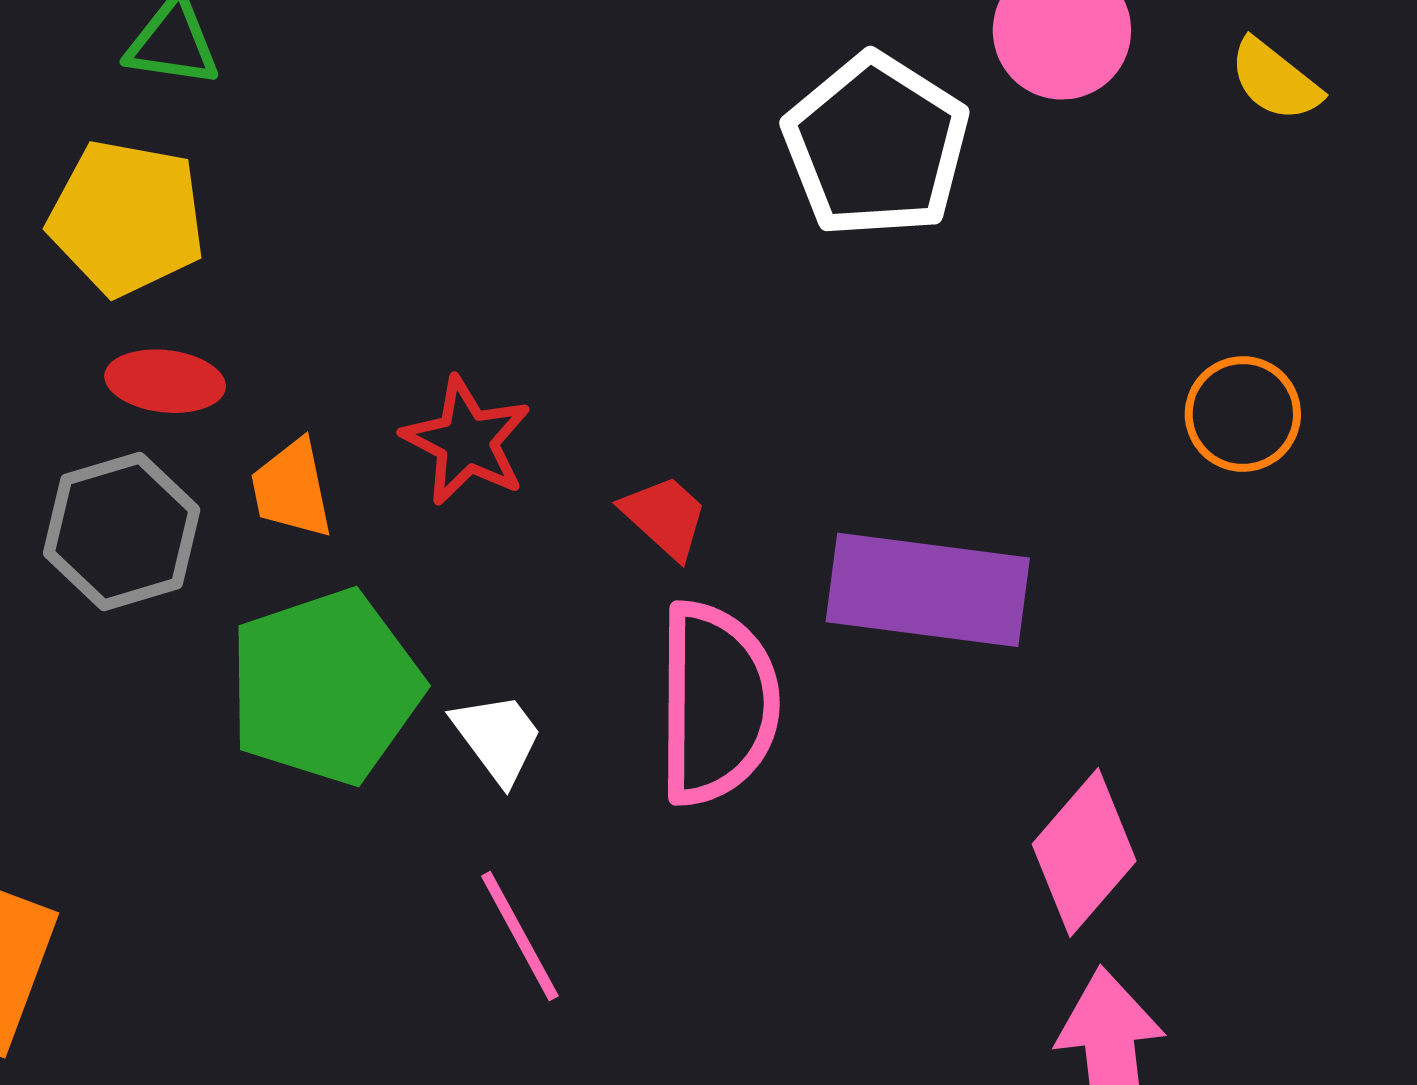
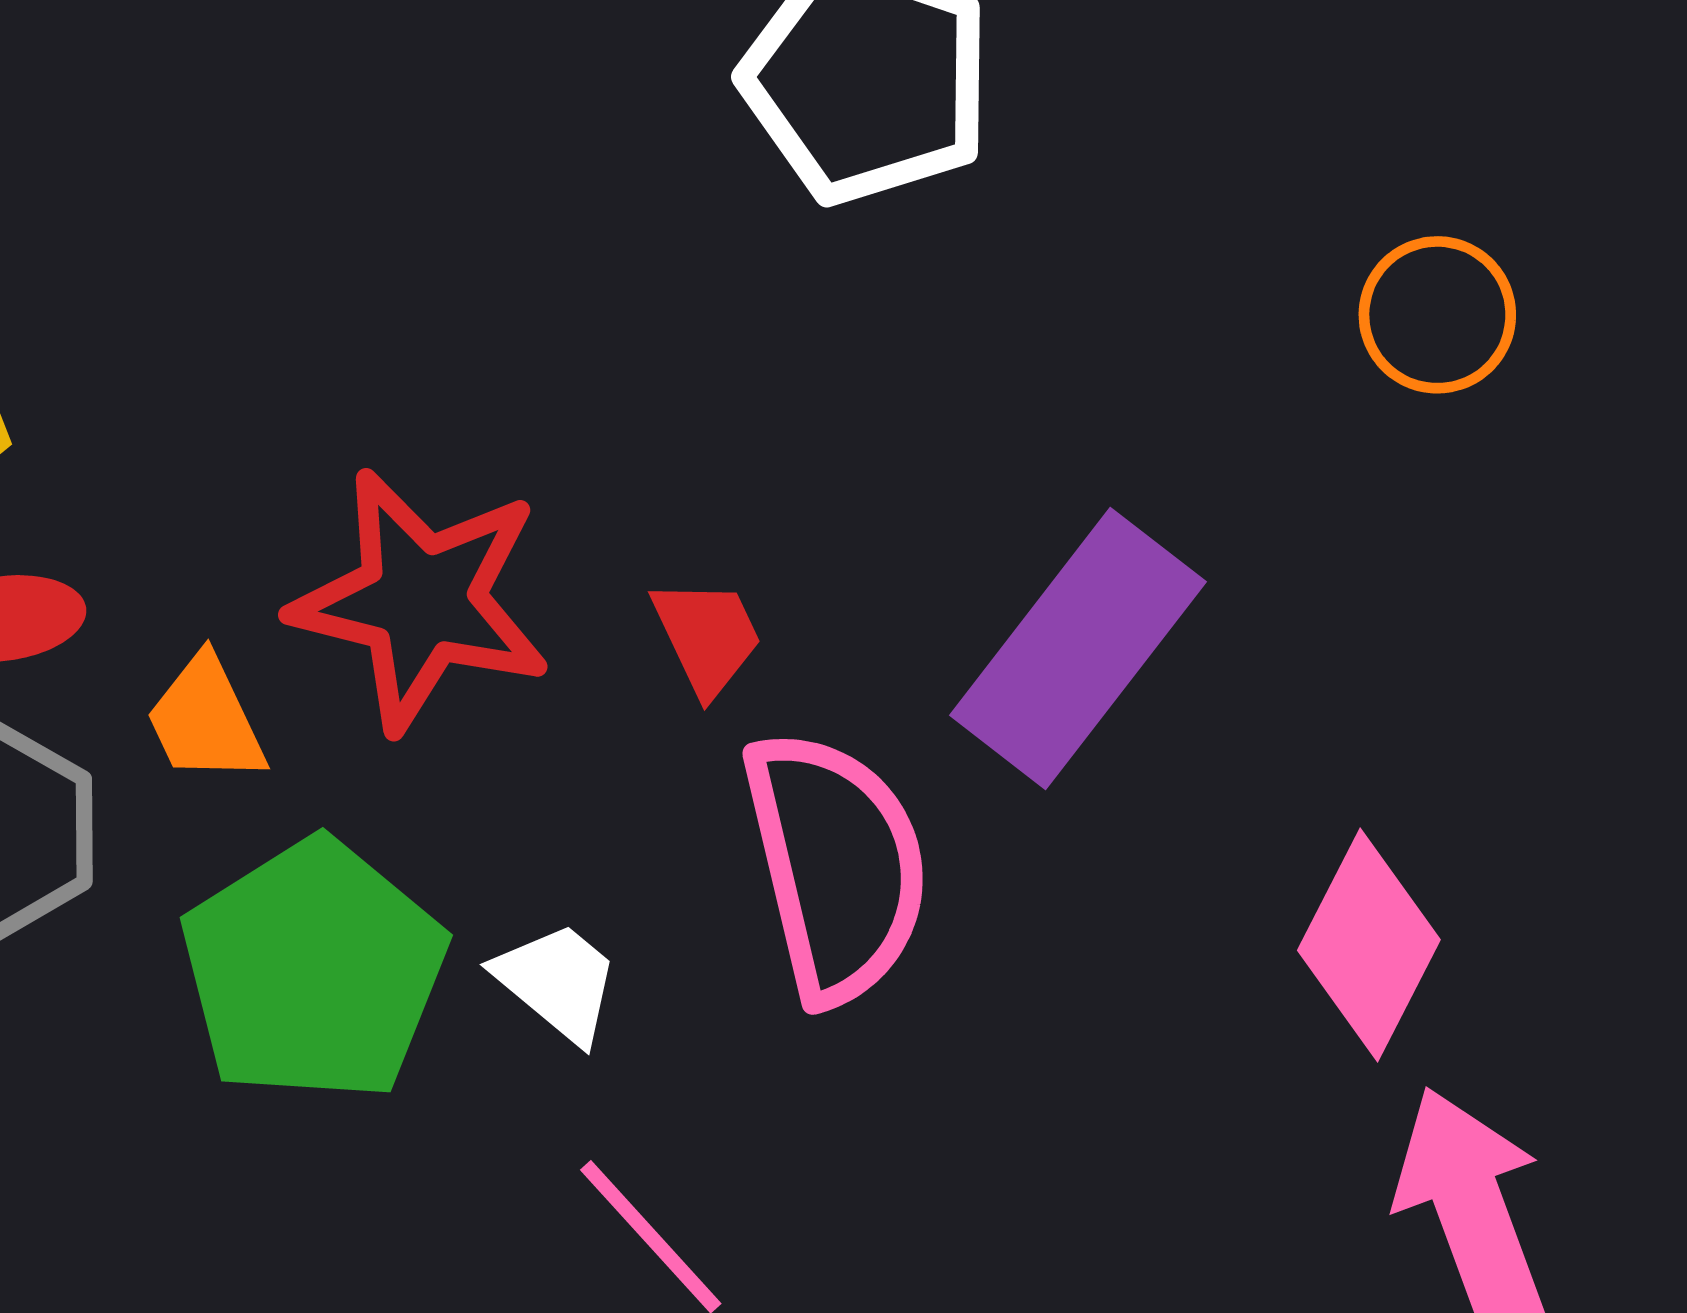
red star: (467, 441) -> (421, 600), size x1.5
red trapezoid: (665, 517) -> (707, 636), turned 36
purple rectangle: (928, 590) -> (1078, 648), turned -46

